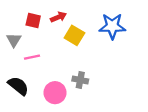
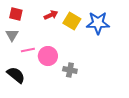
red square: (33, 20) -> (16, 14), moved
yellow square: (74, 35) -> (72, 21), moved
pink circle: (55, 93) -> (48, 56), moved

